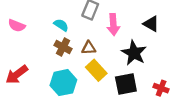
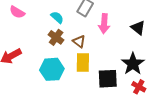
brown triangle: (89, 48) -> (79, 41), turned 32
black star: (134, 53) -> (133, 64), moved
yellow rectangle: (96, 70) -> (83, 63), turned 36

